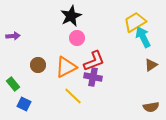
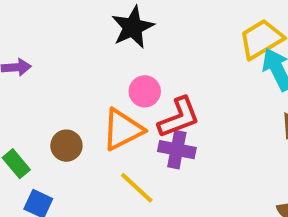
pink circle: (77, 38) -> (145, 91), moved
brown circle: (38, 65) -> (66, 146), moved

